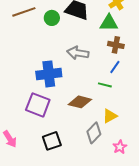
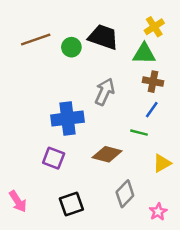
gray arrow: (78, 53) -> (105, 92), turned 105
purple square: (38, 105) -> (54, 158), size x0.7
yellow triangle: (110, 116) -> (162, 163), moved

